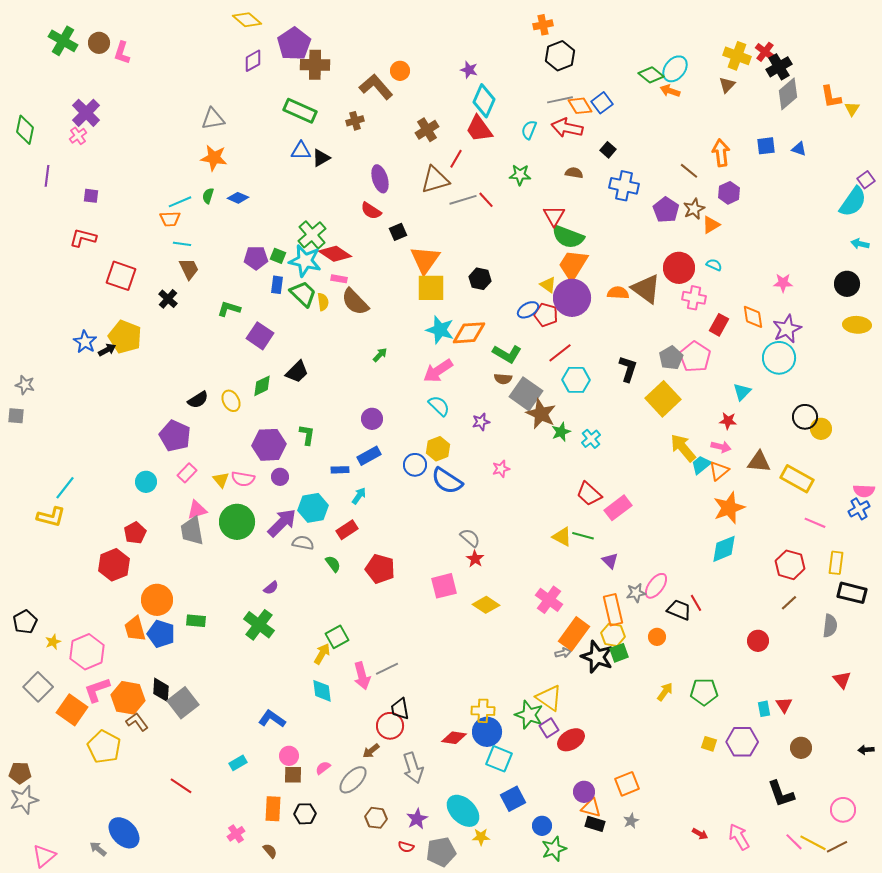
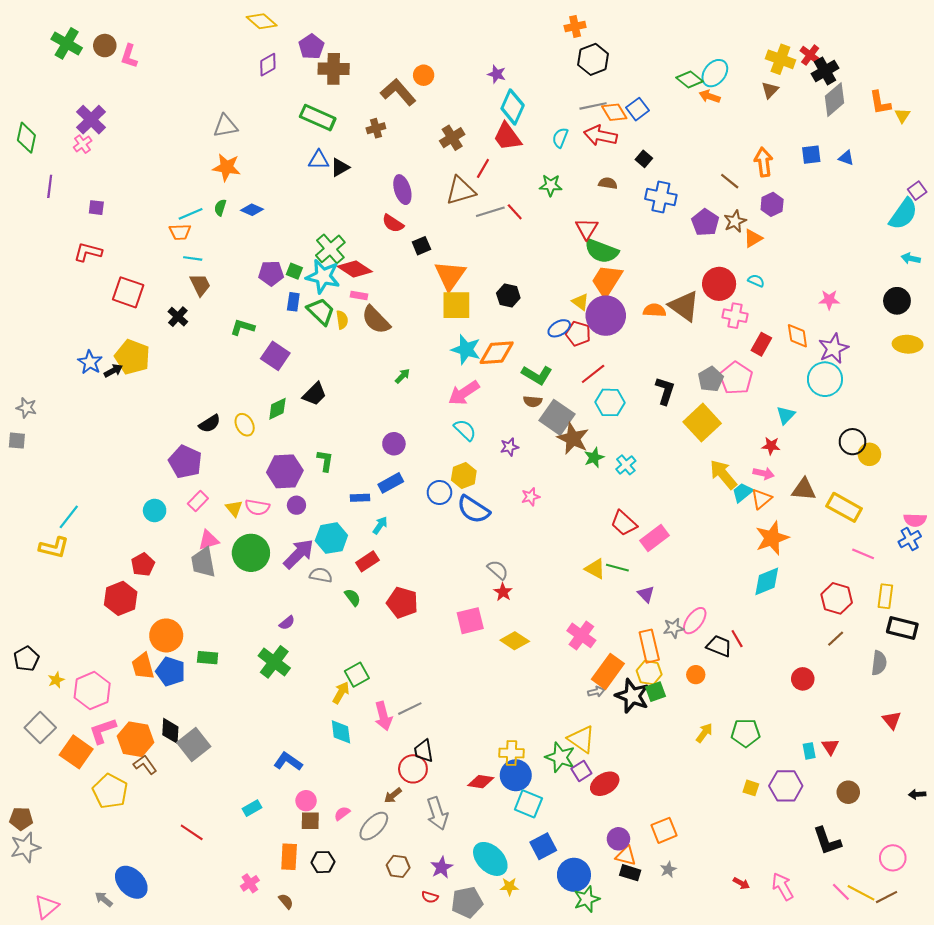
purple pentagon: (294, 44) -> (311, 47), size x0.7
blue circle: (542, 826) -> (574, 875), size x1.6

